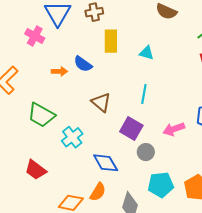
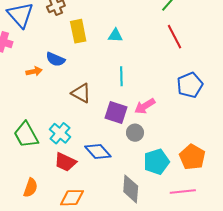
green trapezoid: (41, 115) -> (26, 135), moved, turned 44
pink arrow: (174, 129) -> (145, 106), moved
red trapezoid: (36, 170) -> (65, 162), moved
orange semicircle: (98, 192) -> (30, 188), moved

